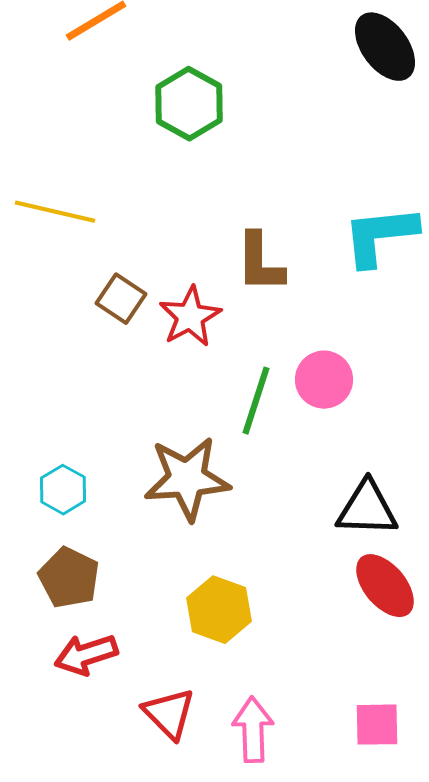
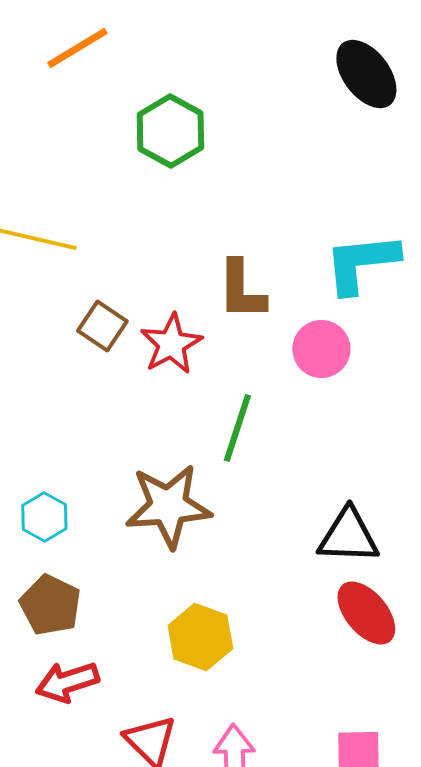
pink circle: (324, 380) -> (321, 349), moved

